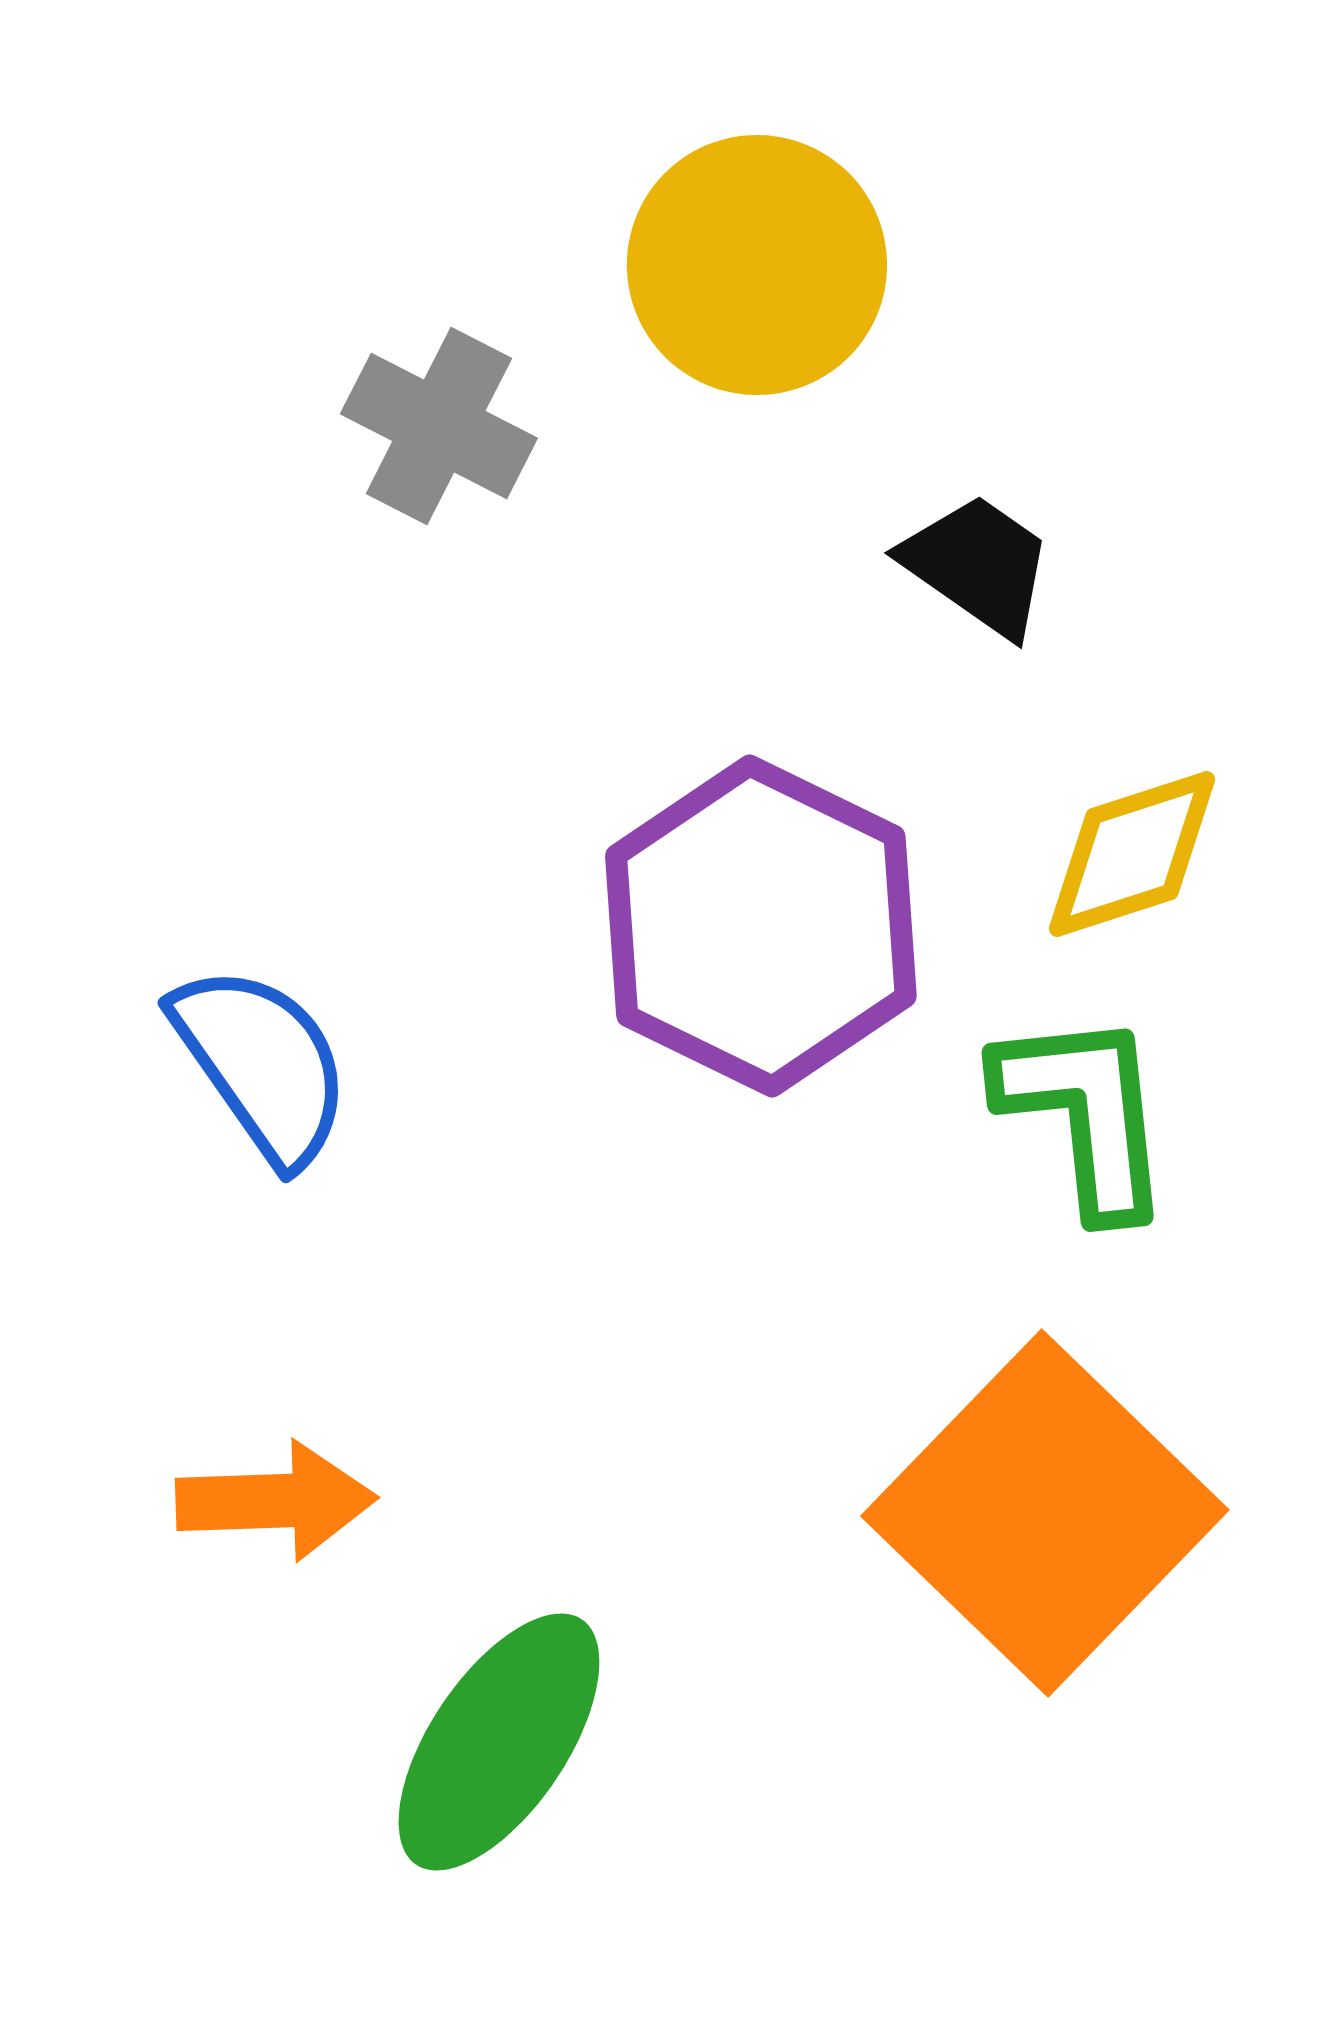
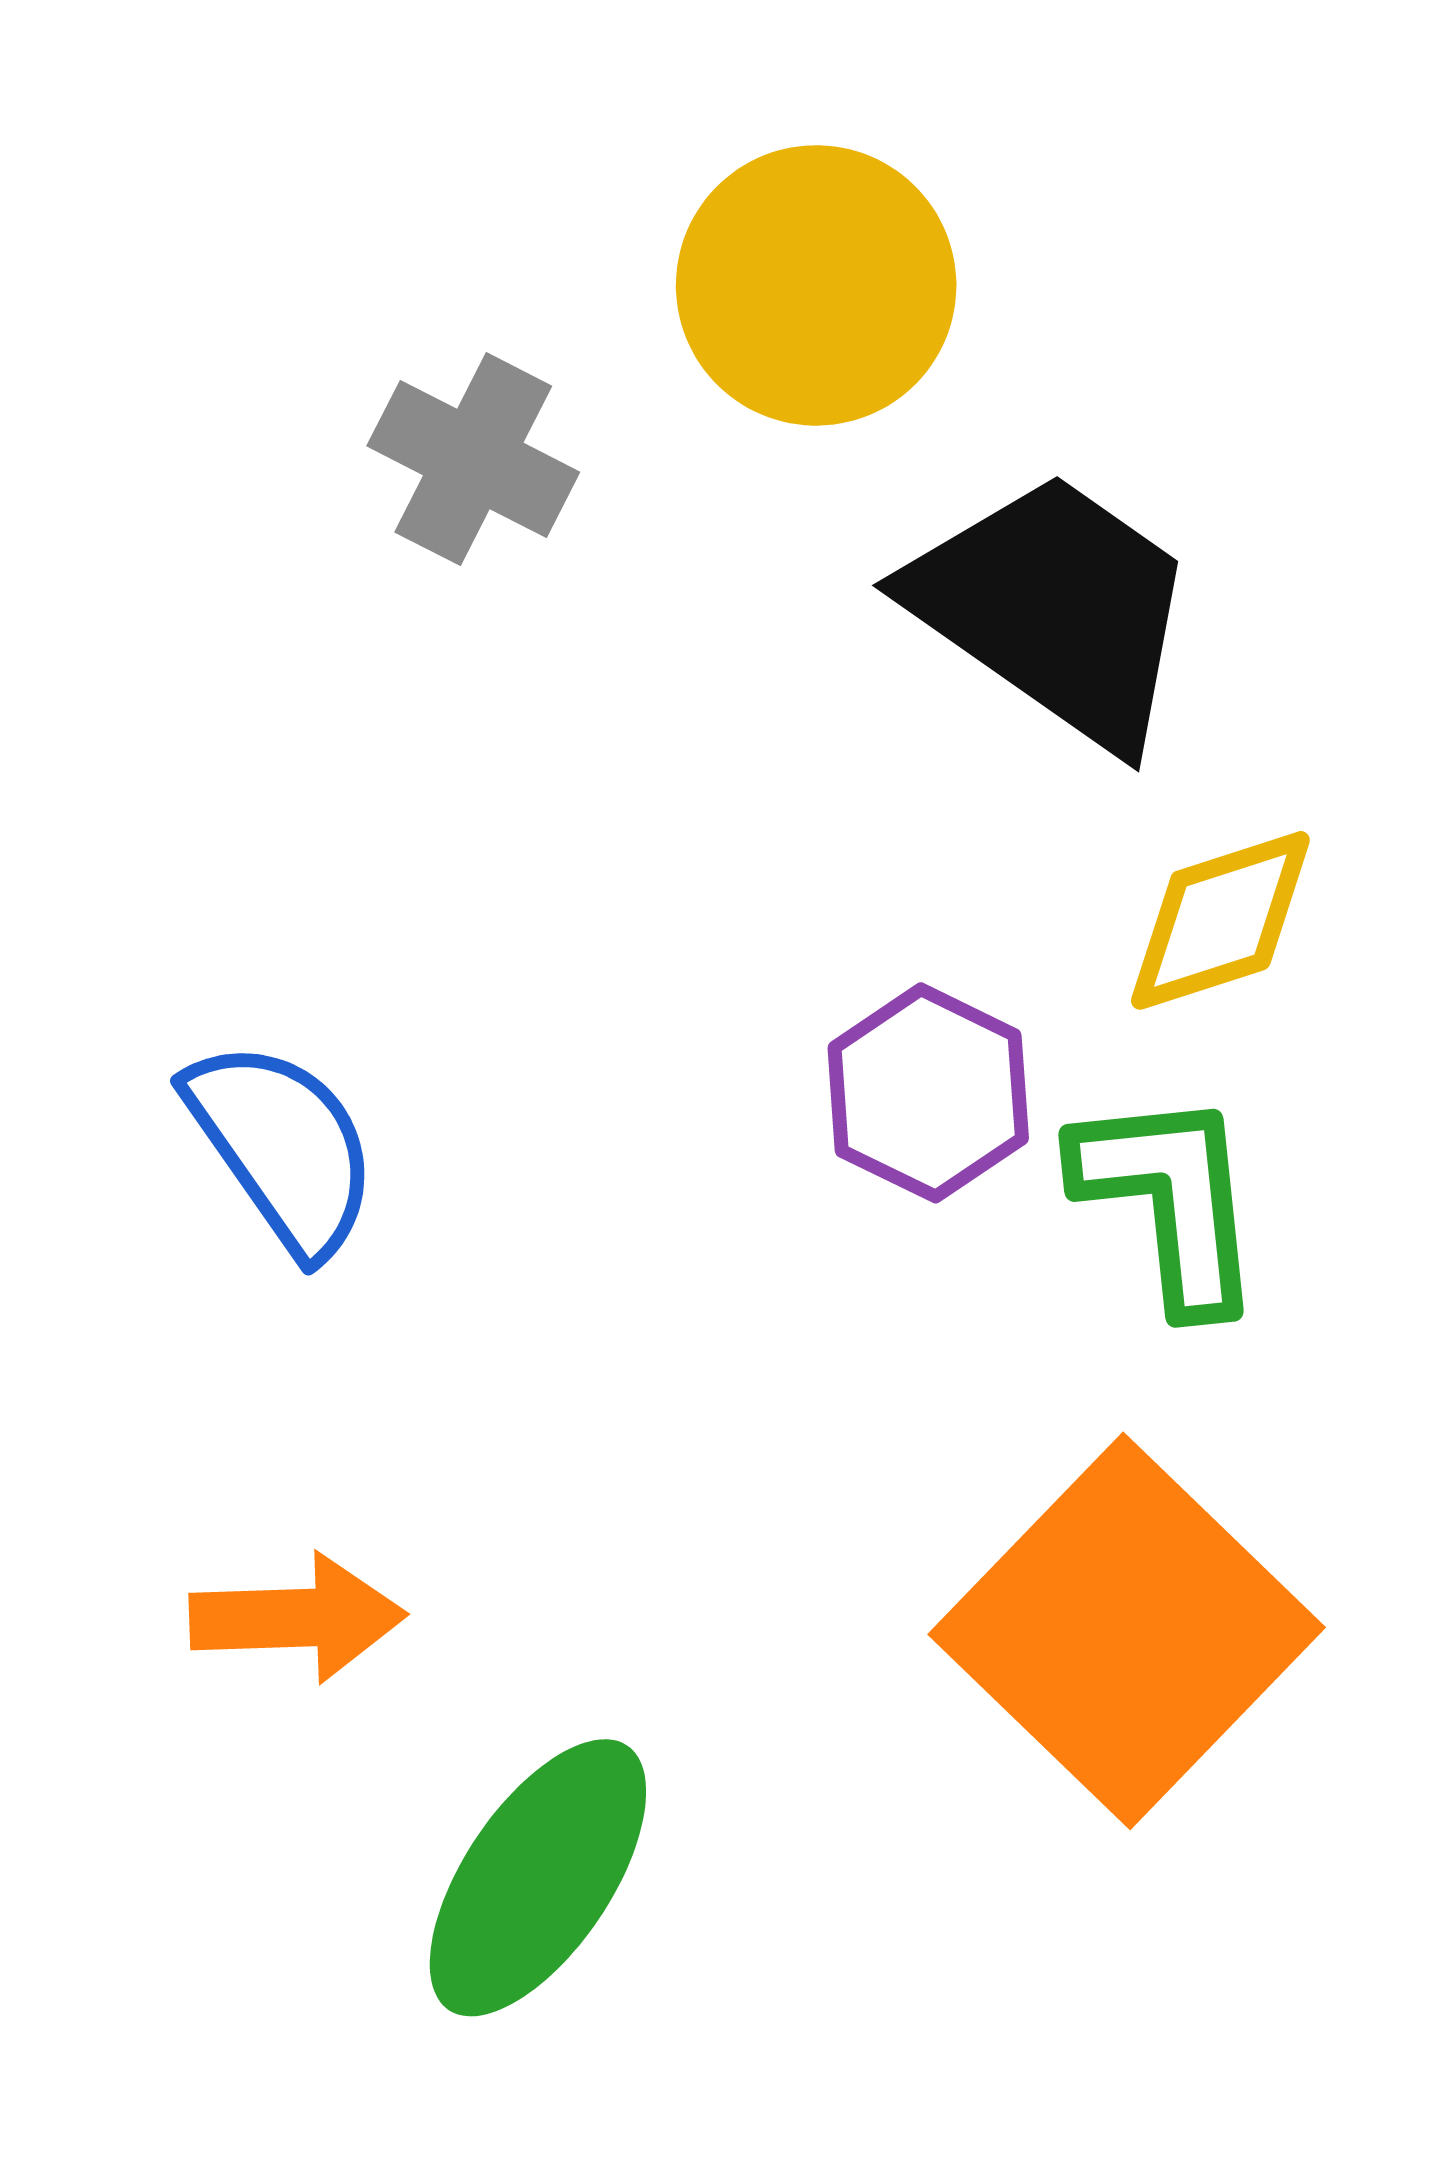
black trapezoid: (978, 565) -> (1054, 609), size x1.8
purple hexagon: (761, 926) -> (928, 1093), moved, size x0.6

